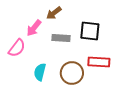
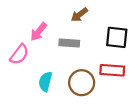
brown arrow: (54, 13) -> (79, 15), moved
black square: (90, 31) -> (117, 37), moved

